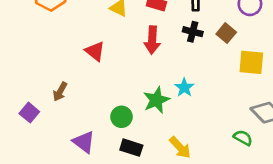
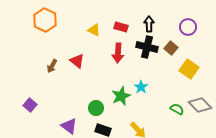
black cross: (193, 32) -> (147, 47), size x1.5
yellow square: (251, 62) -> (189, 69), turned 30
brown arrow: (60, 92) -> (52, 66), moved
green semicircle: (243, 138) -> (177, 109), moved

